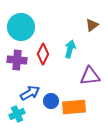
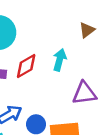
red diamond: (43, 54) -> (26, 66), turned 35

